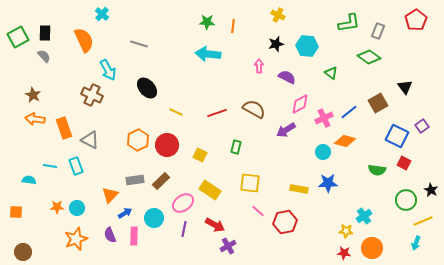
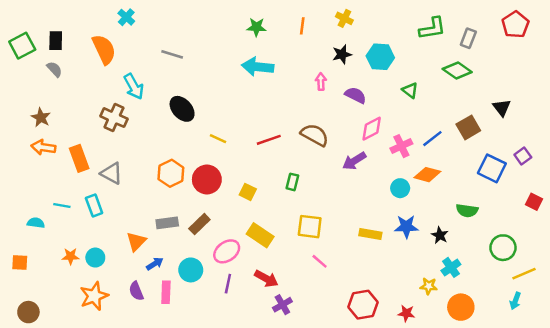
orange line: (233, 26) -> (302, 26), moved
red square: (404, 163) -> (534, 202), moved
black star: (431, 190) -> (440, 235), moved
red hexagon: (285, 222) -> (363, 305), moved
red star: (344, 253) -> (406, 313), moved

